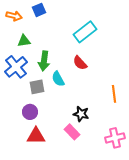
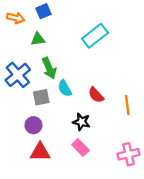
green triangle: (24, 41) -> (38, 39), moved
green arrow: (44, 61) -> (49, 68), turned -30
red semicircle: (80, 63) -> (96, 95), moved
black star: (81, 114) -> (82, 122), moved

